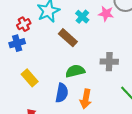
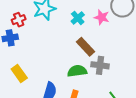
brown rectangle: (68, 38) -> (85, 47), moved
green semicircle: (75, 71) -> (77, 71), moved

